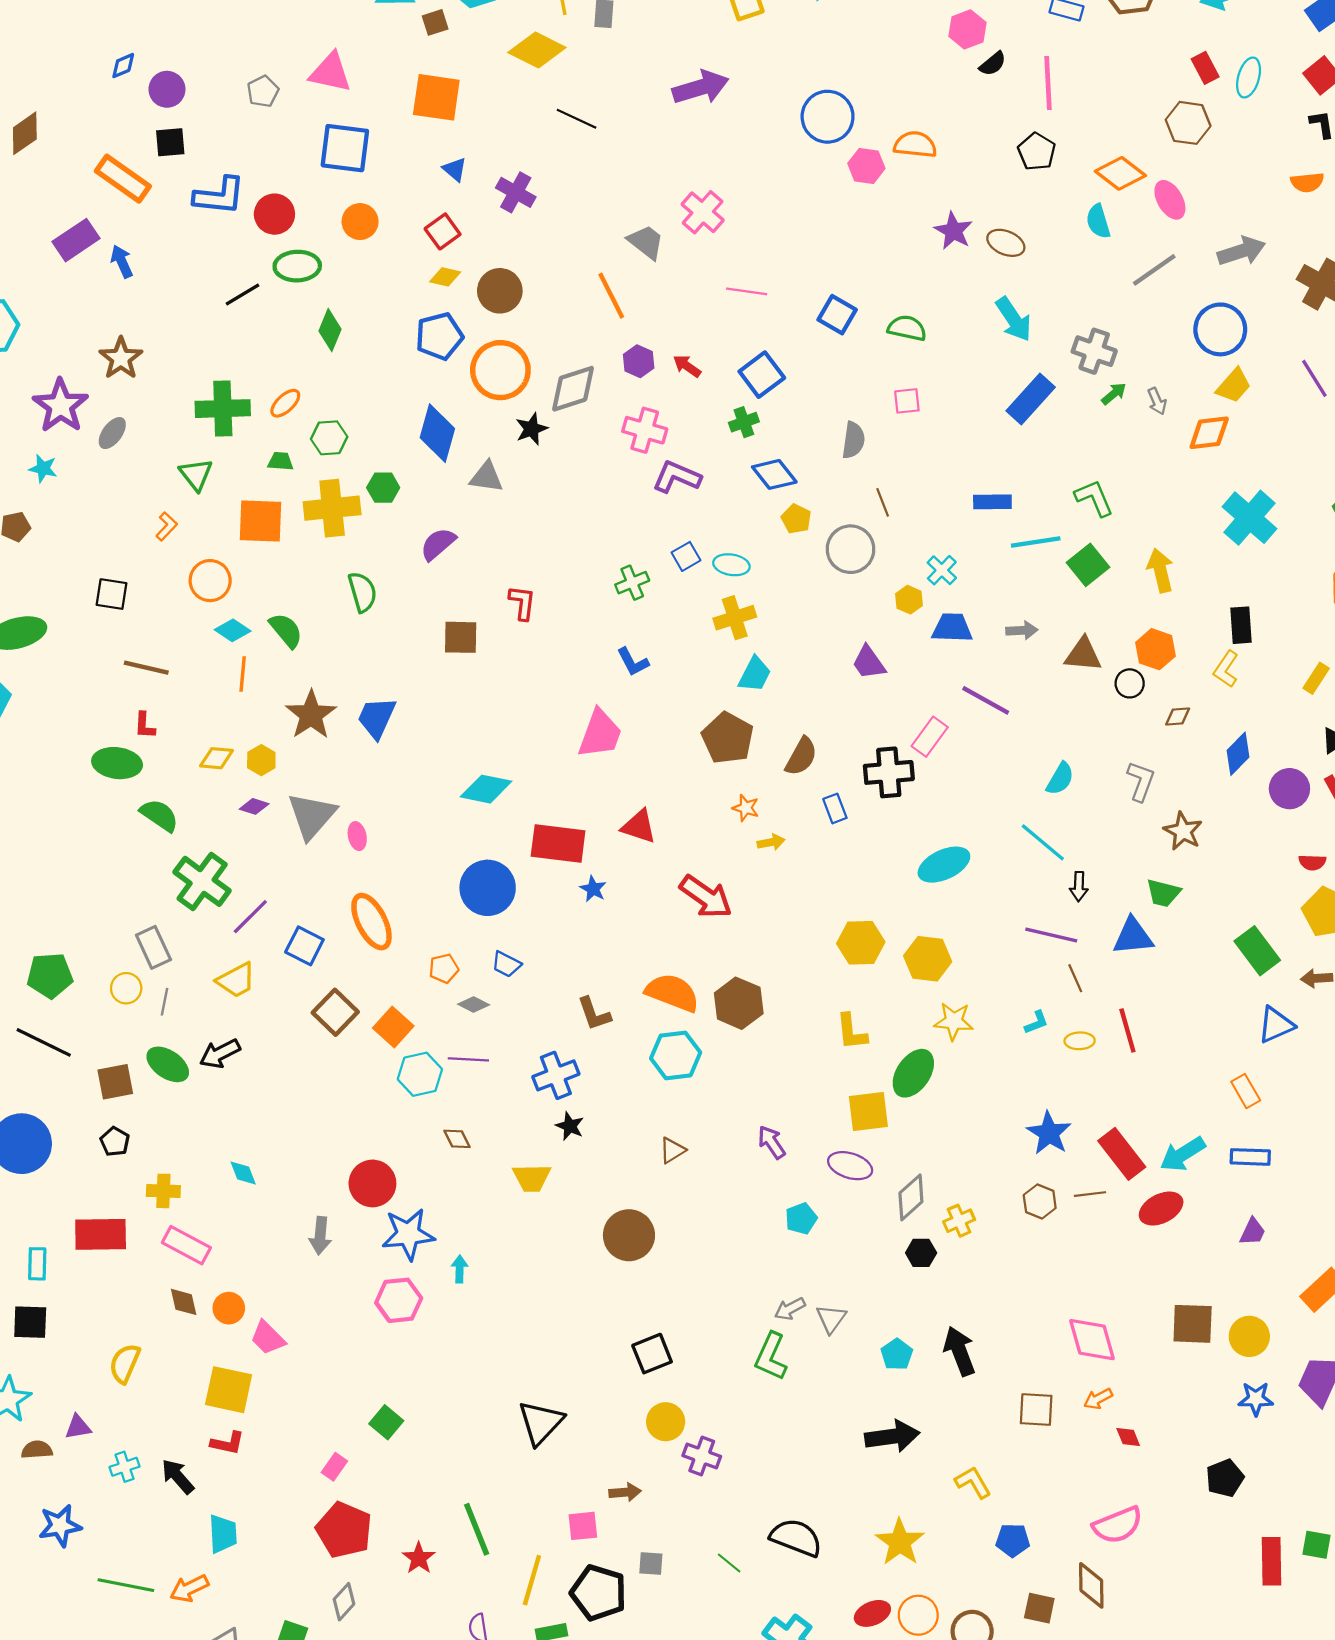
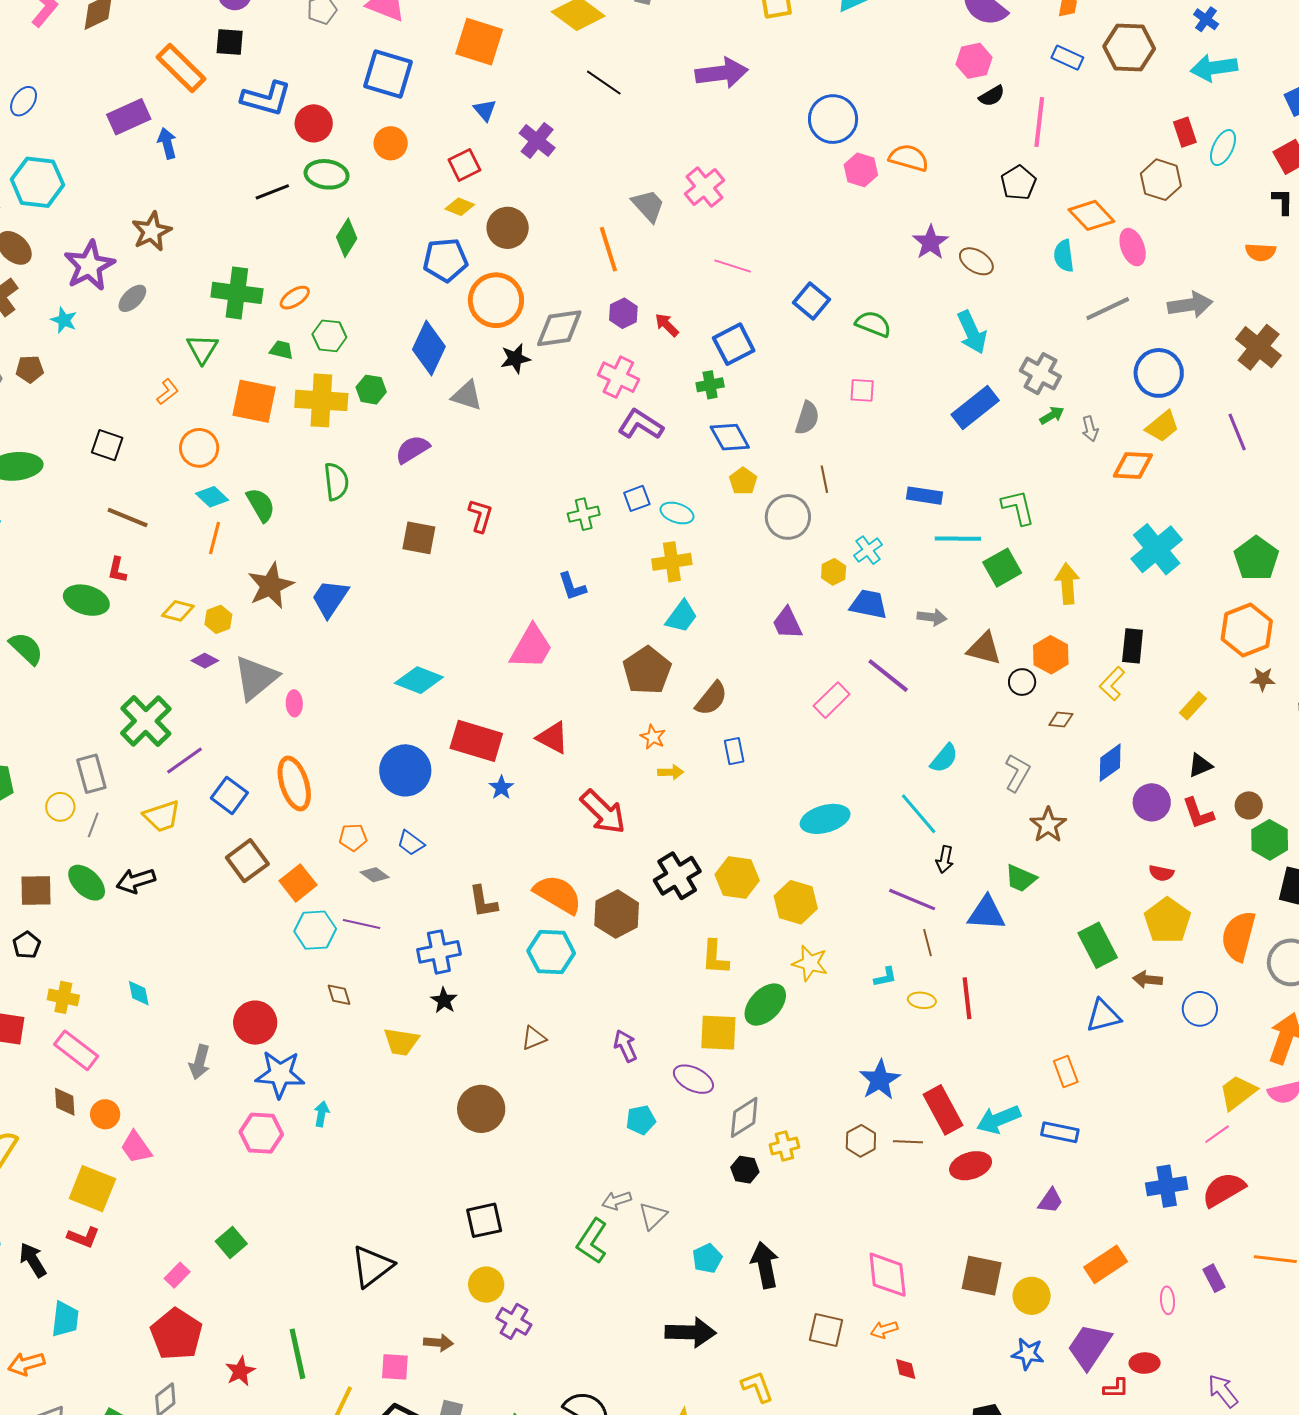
black cross: (889, 772) -> (677, 876), moved, turned -36
green semicircle: (159, 815) -> (26, 648), moved

